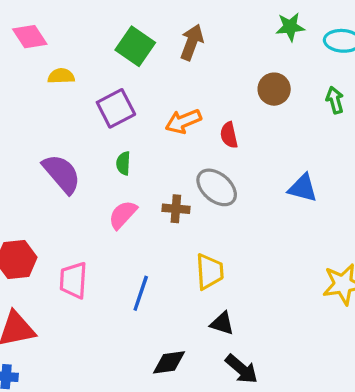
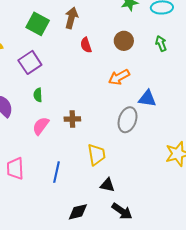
orange arrow: (183, 121) -> (119, 77), moved
red semicircle: (229, 135) -> (86, 45), moved
gray ellipse: (217, 187) -> (128, 120), moved, turned 75

